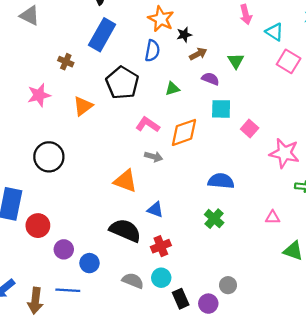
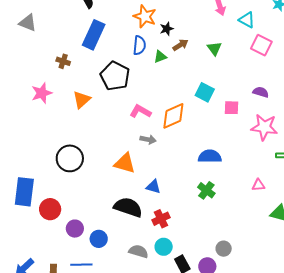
purple semicircle: (210, 79) -> (261, 92), moved
green triangle: (172, 89) -> (160, 57), moved
cyan square: (221, 109) -> (205, 92), turned 30
pink square: (250, 129) -> (232, 108), turned -35
black circle: (49, 157) -> (70, 158), moved

